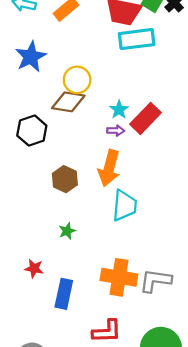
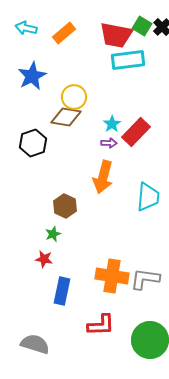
brown hexagon: (65, 179) -> (65, 206), moved
cyan trapezoid: (124, 206) -> (148, 197), moved
green star: (67, 231) -> (53, 234), moved
red star: (34, 268) -> (44, 259), moved

